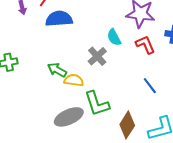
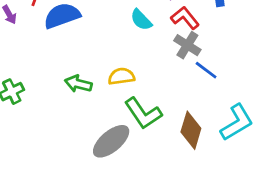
gray cross: (97, 56) -> (187, 45), moved
yellow semicircle: (74, 80) -> (121, 76), moved

